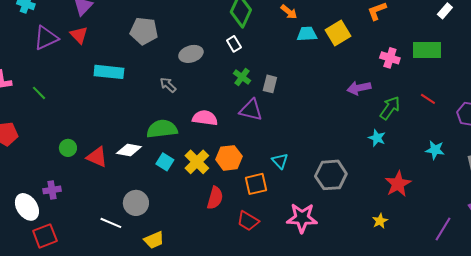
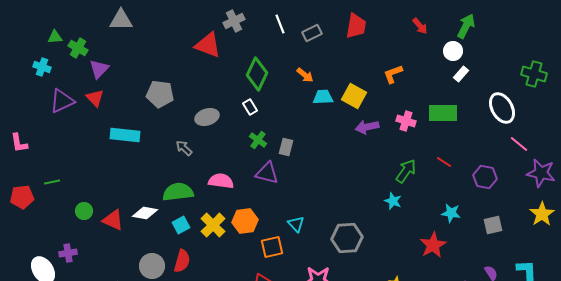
yellow square: (338, 33) -> (354, 96), turned -30
purple arrow: (359, 88) -> (367, 127), moved
green line: (39, 93) -> (52, 182), moved, turned -56
cyan square: (165, 162) -> (181, 225), turned 30
red star: (398, 184) -> (433, 245), moved
red semicircle: (215, 198) -> (182, 261), moved

